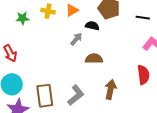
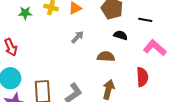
black semicircle: (92, 26) -> (121, 35), moved
brown semicircle: (94, 59) -> (106, 57), moved

